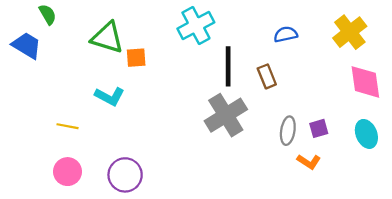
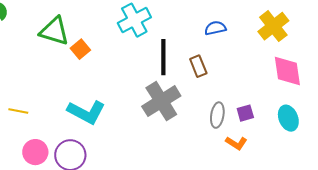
orange square: (136, 58) -> (80, 49), turned -36
cyan L-shape: (110, 96) -> (86, 112), moved, size x1.4
pink circle: (68, 172) -> (35, 152), moved

